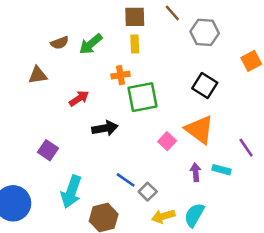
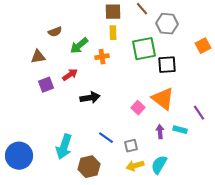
green arrow: (91, 44) -> (79, 46), moved
black square: (205, 85) -> (167, 65), turned -36
green square: (143, 97) -> (144, 49), moved
purple square: (48, 150) -> (46, 85), moved, turned 35
gray square: (148, 192) -> (131, 146), moved, turned 32

